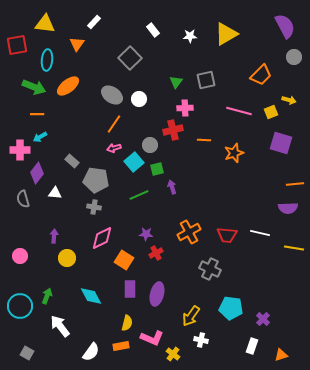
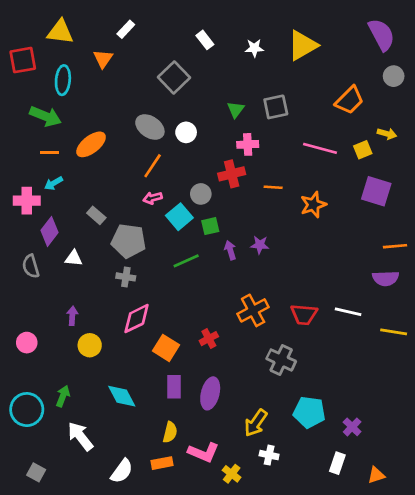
orange ellipse: (68, 86) -> (91, 144), moved
purple star: (146, 234) -> (260, 245), moved

